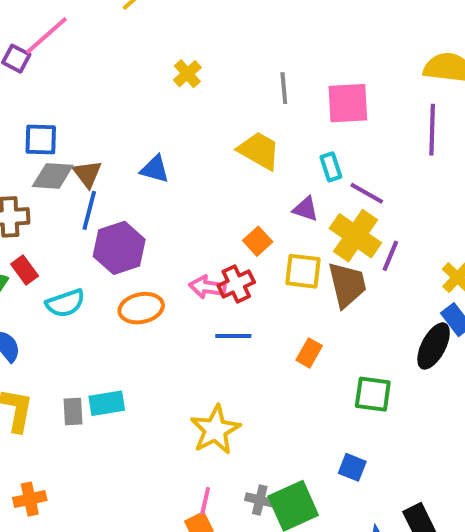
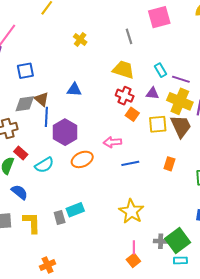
pink square: (348, 103) -> (159, 17), moved
blue square: (41, 140) -> (25, 71), moved
red cross: (236, 284) -> (125, 96), moved, turned -30

